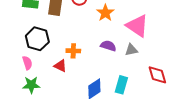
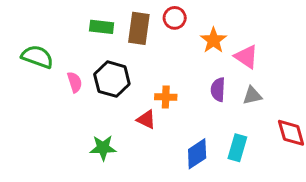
pink triangle: (137, 26) -> (246, 57), moved, size x0.7
purple semicircle: (108, 46) -> (218, 90), turned -105
pink semicircle: (27, 63) -> (75, 82), moved

